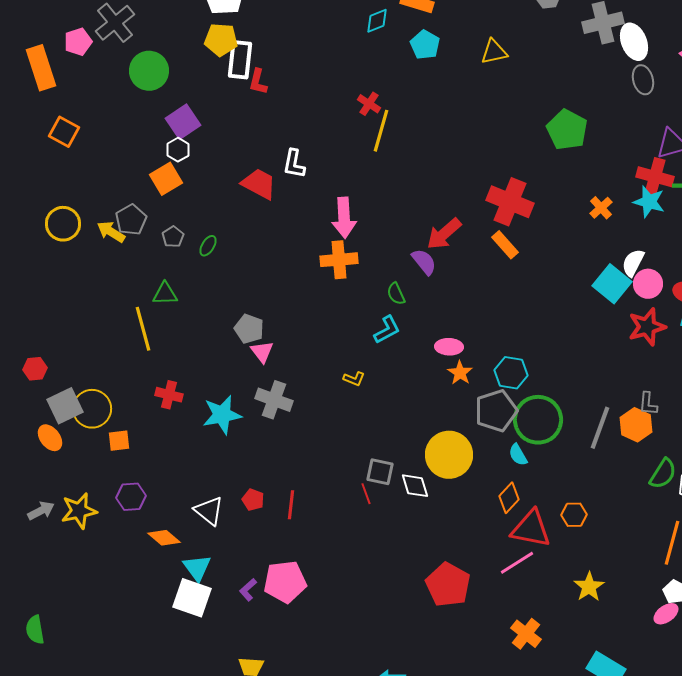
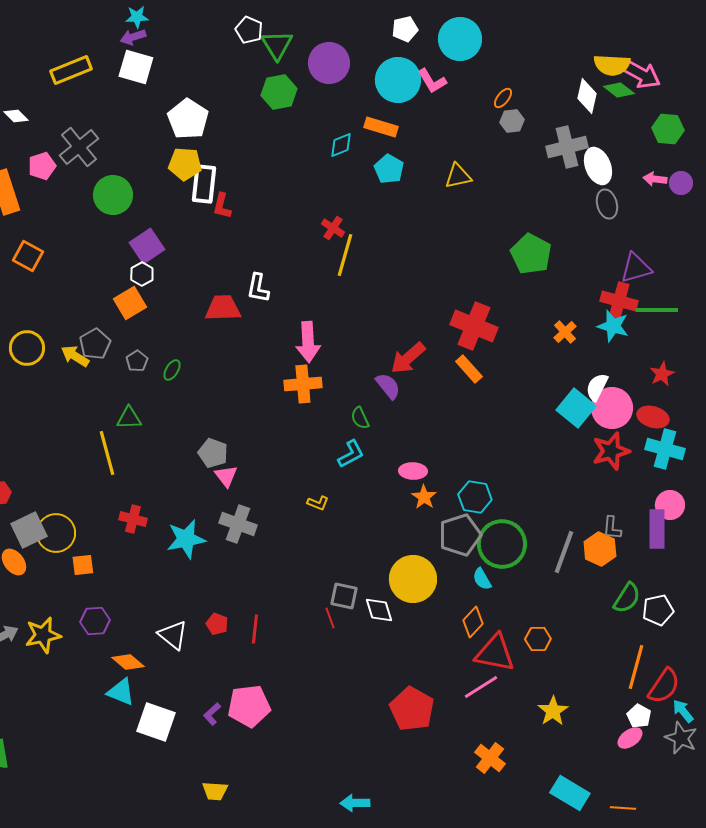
red trapezoid: (259, 184) -> (223, 308), turned -30
pink circle: (648, 284) -> (612, 408), size x1.4
cyan triangle: (197, 568) -> (121, 692), moved, turned -32

